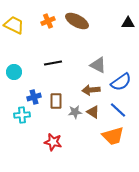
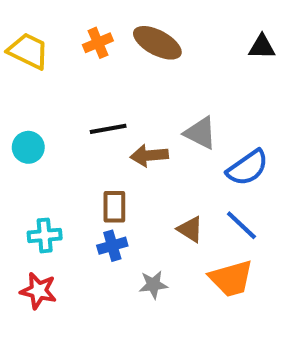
brown arrow: (91, 90) -> (149, 156), moved
blue cross: (34, 97) -> (112, 246), moved
gray star: (75, 112) -> (153, 285), moved
red star: (53, 142) -> (39, 291), moved

